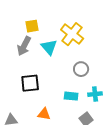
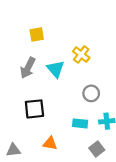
yellow square: (32, 26) -> (37, 34), moved
yellow cross: (72, 34) -> (81, 54), size x0.7

